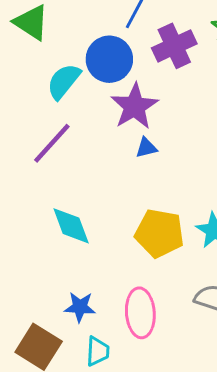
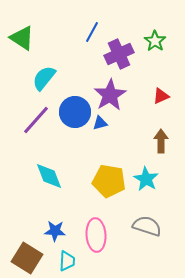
blue circle: (109, 59) -> (75, 112), moved
purple star: (134, 106) -> (110, 95), moved

